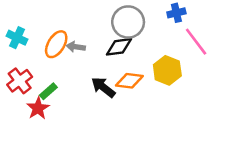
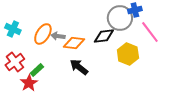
gray circle: (128, 22) -> (120, 18), moved
black diamond: (119, 47) -> (104, 36), moved
orange diamond: (129, 81) -> (74, 43), moved

